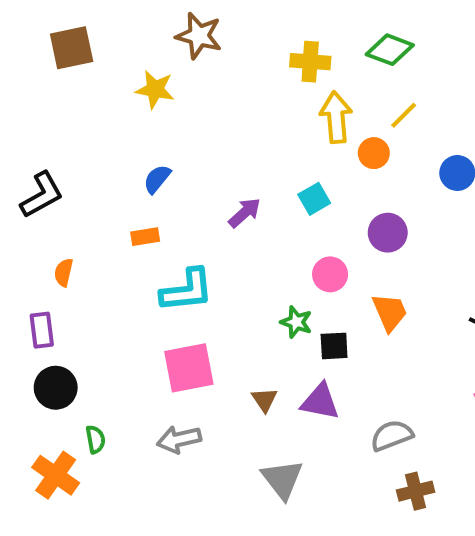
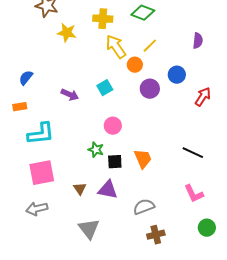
yellow star: (155, 89) -> (67, 33), moved
yellow arrow: (336, 117) -> (116, 47), turned -30
purple arrow: (245, 213) -> (70, 95), turned 66
purple circle: (388, 233) -> (150, 89), moved
orange trapezoid: (390, 312) -> (143, 159), moved

